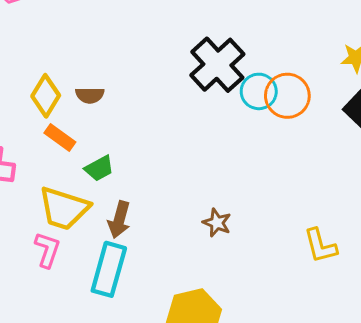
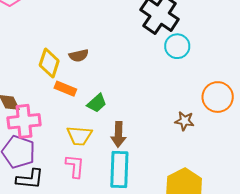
cyan circle: (259, 91) -> (177, 46), moved
orange circle: (287, 96) -> (218, 97), moved
yellow trapezoid: (64, 208) -> (79, 136), size x0.7

